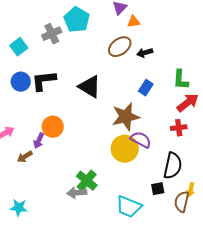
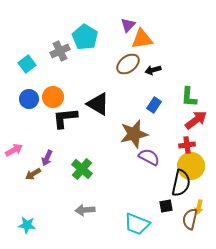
orange triangle: (134, 22) -> (142, 39), size x1.6
black L-shape: (44, 81) -> (65, 118), moved
orange circle: (53, 127) -> (53, 97), moved
yellow circle: (125, 149) -> (191, 166), moved
green cross: (87, 181) -> (82, 169), moved

